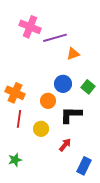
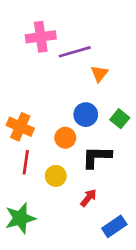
pink cross: (30, 27) -> (41, 37), turned -30
orange triangle: (73, 54) -> (99, 74), turned -32
green star: (15, 160) -> (20, 218), size x1.6
blue rectangle: (84, 166) -> (114, 226), turned 30

